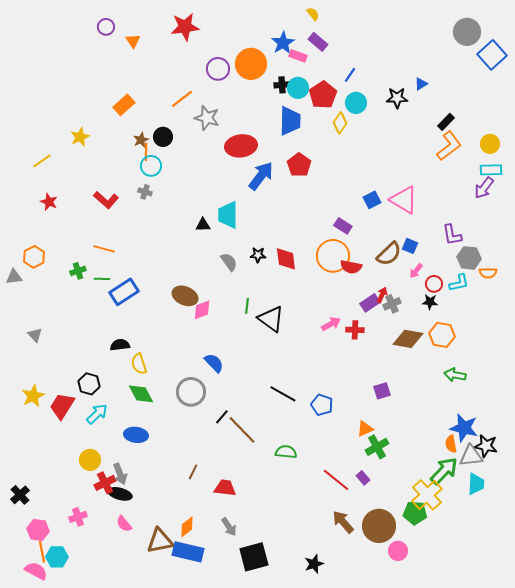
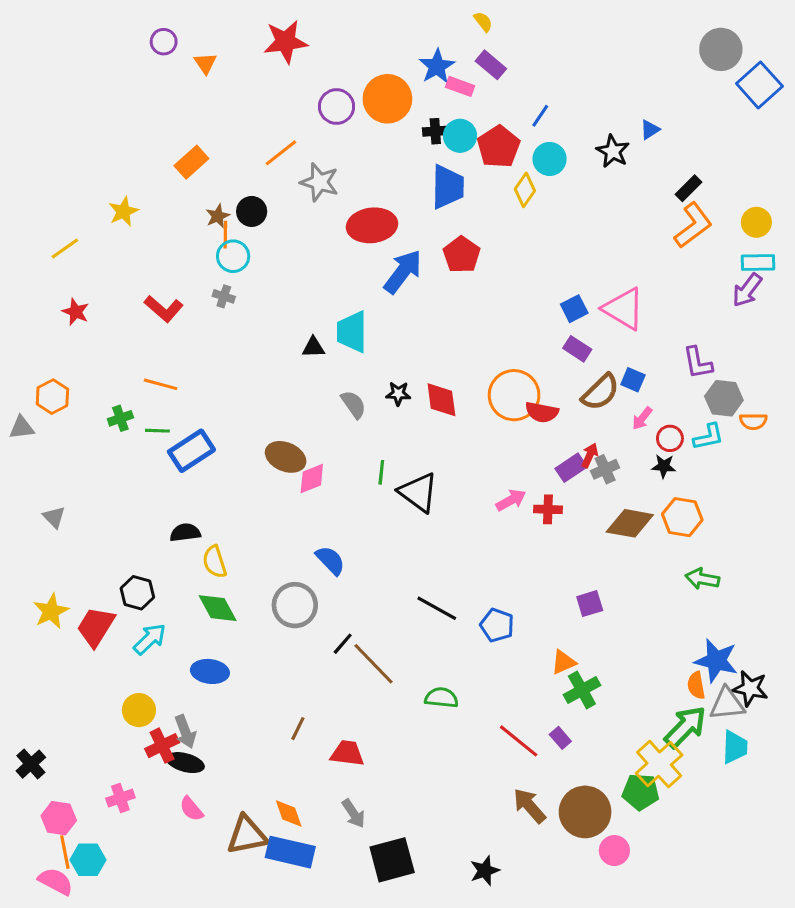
black star: (397, 98) -> (613, 151), turned 30
purple rectangle: (343, 226) -> (577, 349), moved
orange diamond: (187, 527) -> (289, 813), turned -70

